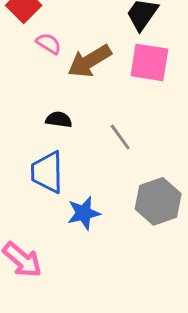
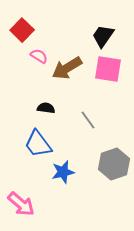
blue trapezoid: (47, 172) -> (38, 144), turned -36

